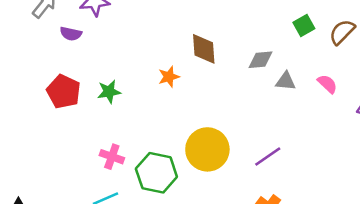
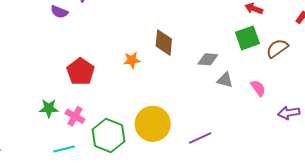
green square: (304, 26) -> (247, 38), size x1.4
red pentagon: (64, 92) -> (81, 72), moved
green star: (109, 92) -> (49, 108), moved

